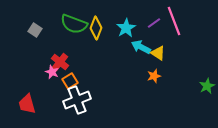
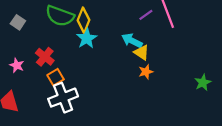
cyan star: (126, 28) -> (87, 38), moved
yellow triangle: (158, 53) -> (142, 52), moved
pink star: (52, 72) -> (17, 65), moved

